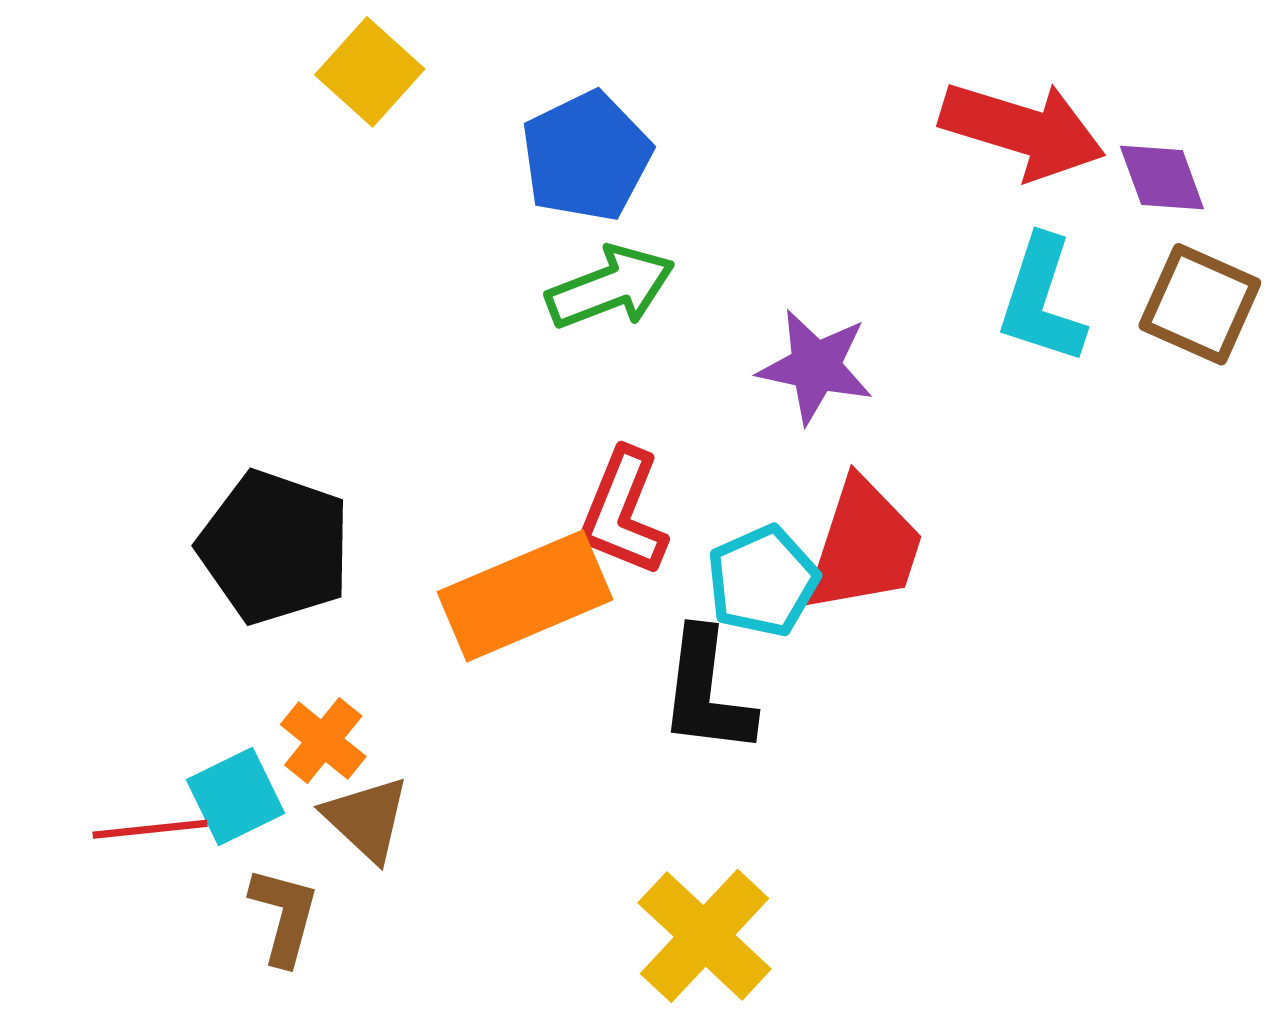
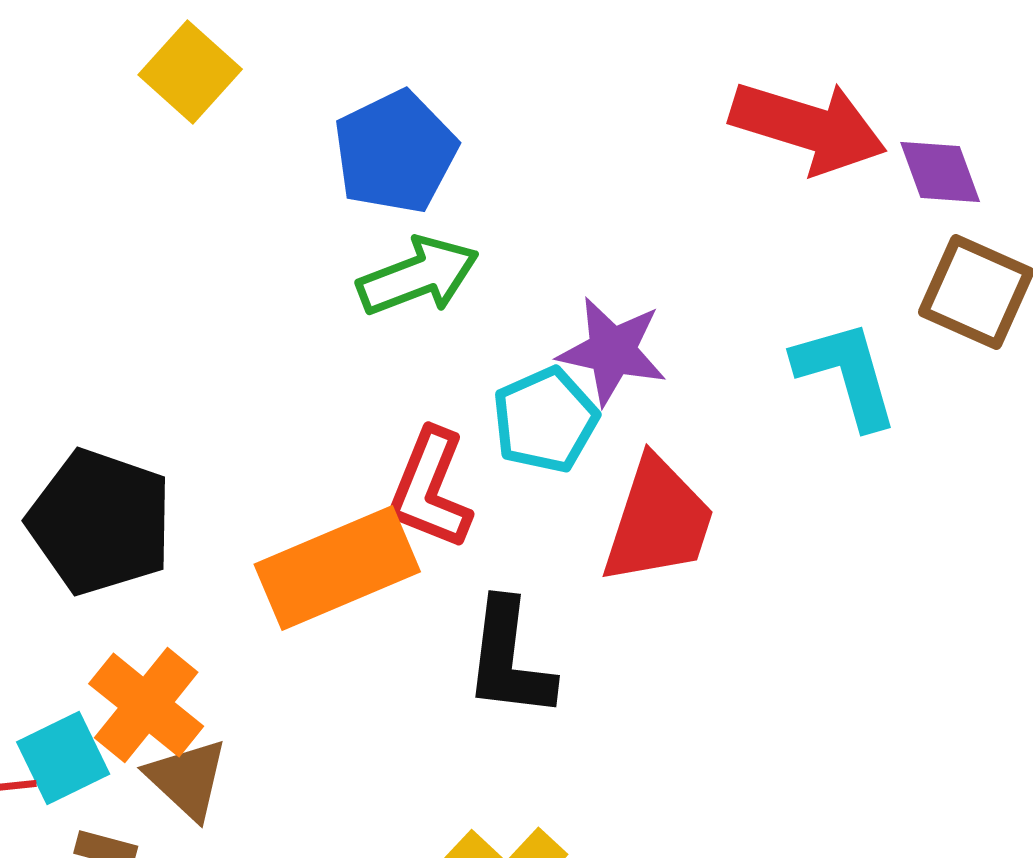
cyan L-shape: (1042, 300) -> (846, 374), moved, turned 146
cyan pentagon: (763, 581) -> (545, 420), moved
orange cross: (323, 741) -> (146, 705), size x1.4

